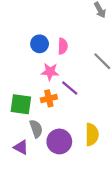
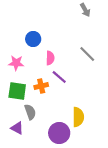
pink semicircle: (63, 46) -> (50, 58), moved
pink star: (50, 72) -> (16, 63), moved
purple circle: (59, 141) -> (59, 133), moved

